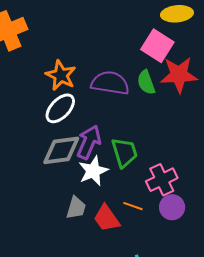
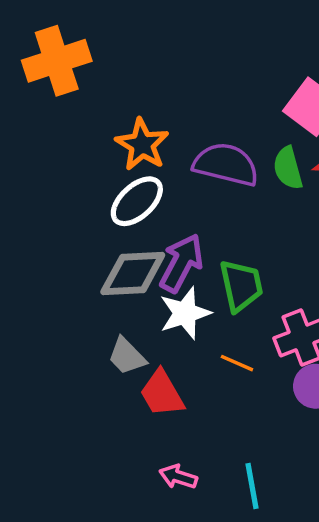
orange line: (133, 206) -> (237, 363), moved
gray trapezoid: (76, 208) -> (127, 356), moved, turned 115
red trapezoid: (107, 218) -> (162, 393), moved

